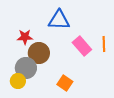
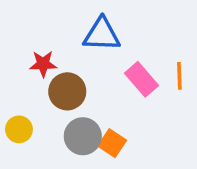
gray circle: (26, 68) -> (83, 136), moved
yellow circle: (18, 81) -> (19, 129), moved

